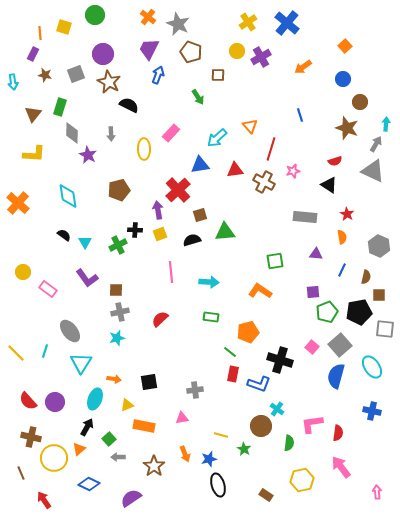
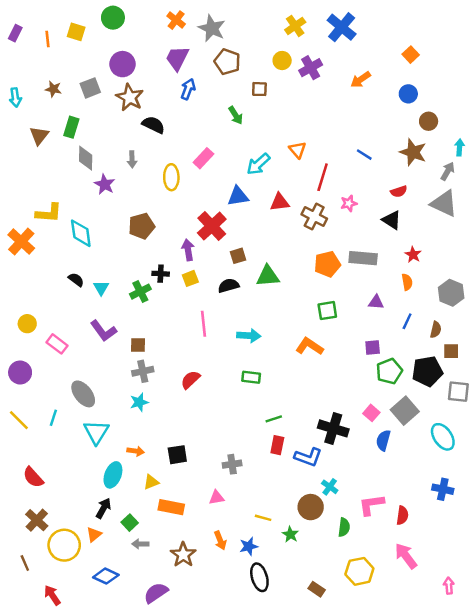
purple rectangle: (33, 54) -> (15, 33), moved
blue line: (300, 115) -> (364, 155), moved, turned -40
yellow L-shape: (34, 154) -> (49, 213), moved
orange pentagon: (248, 332) -> (327, 264), moved
green line: (230, 352) -> (274, 419), turned -56
blue semicircle: (336, 376) -> (383, 440), moved, size x0.7
purple circle: (55, 402) -> (20, 372), moved
brown cross: (31, 437) -> (37, 520), turned 30

